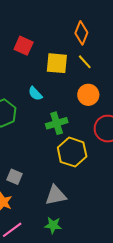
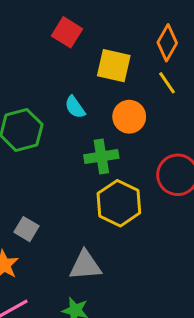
orange diamond: (81, 33) -> (167, 43), moved
yellow line: (85, 62) -> (167, 83), moved
orange circle: (88, 95) -> (129, 117), moved

